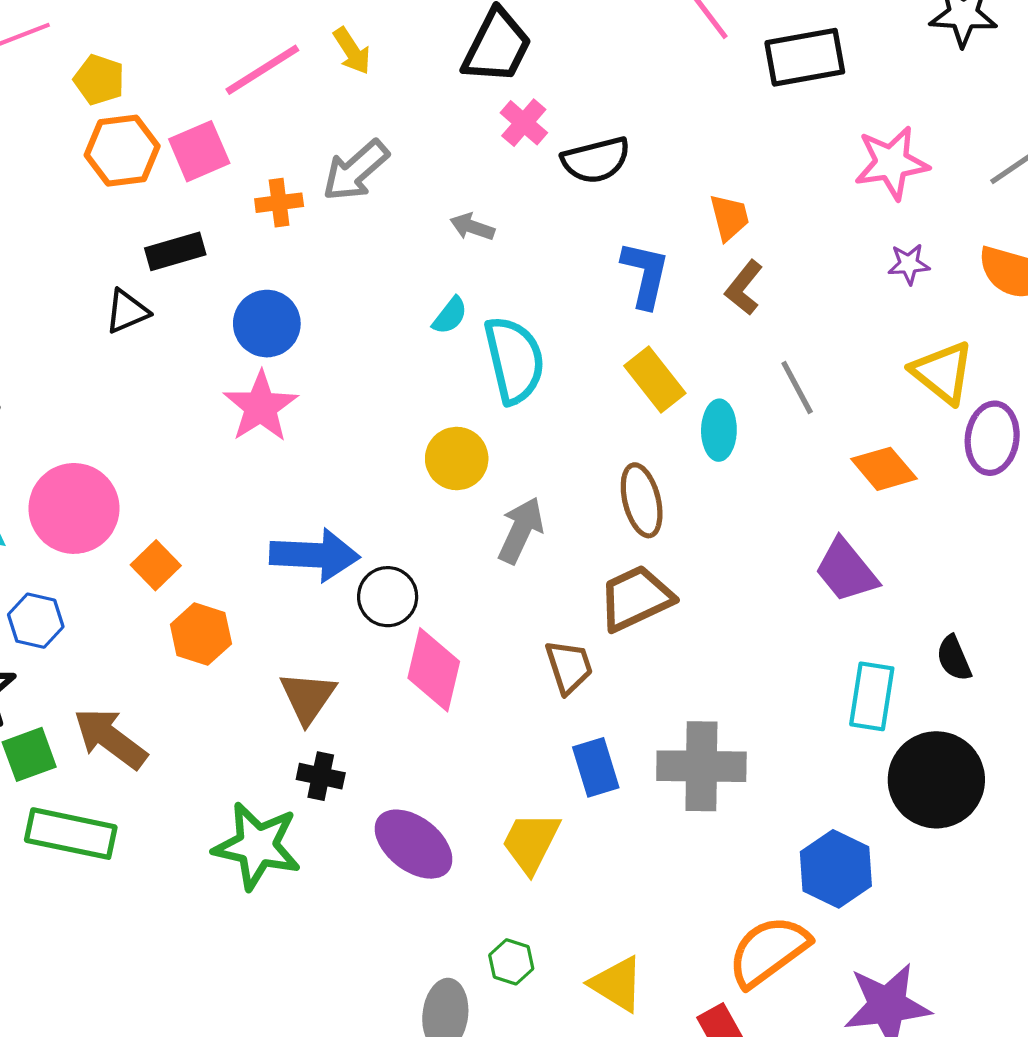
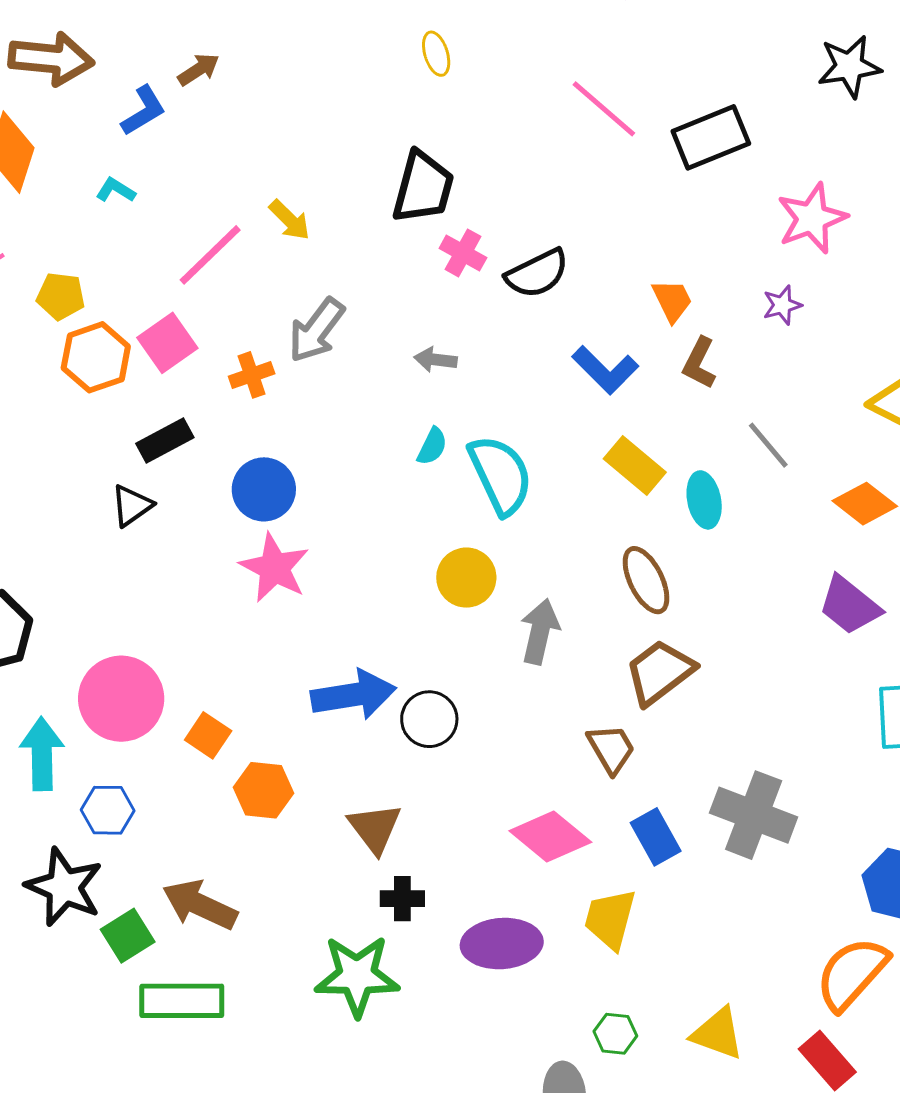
purple star: (909, 264) -> (782, 305), moved
blue L-shape: (645, 274) -> (605, 370), turned 134
pink diamond: (434, 670) -> (550, 836), moved, turned -52
gray cross: (701, 766) -> (754, 815), turned 32
purple ellipse: (414, 844) -> (502, 944), turned -30

